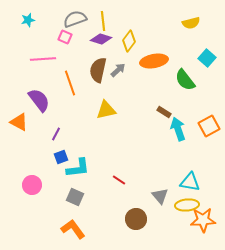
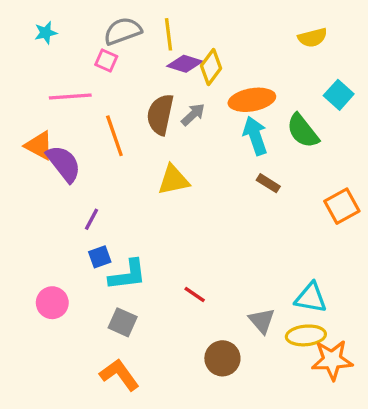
purple diamond: (101, 39) -> (185, 64), moved
orange triangle: (19, 122) -> (39, 146), moved
cyan arrow: (178, 129) -> (255, 136), moved

